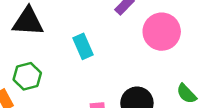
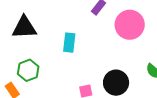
cyan rectangle: (83, 46) -> (69, 43), turned 36

